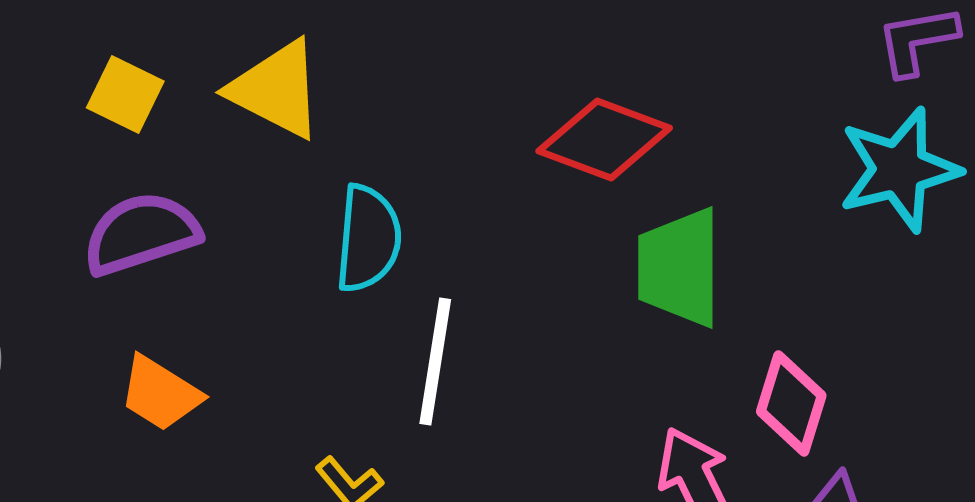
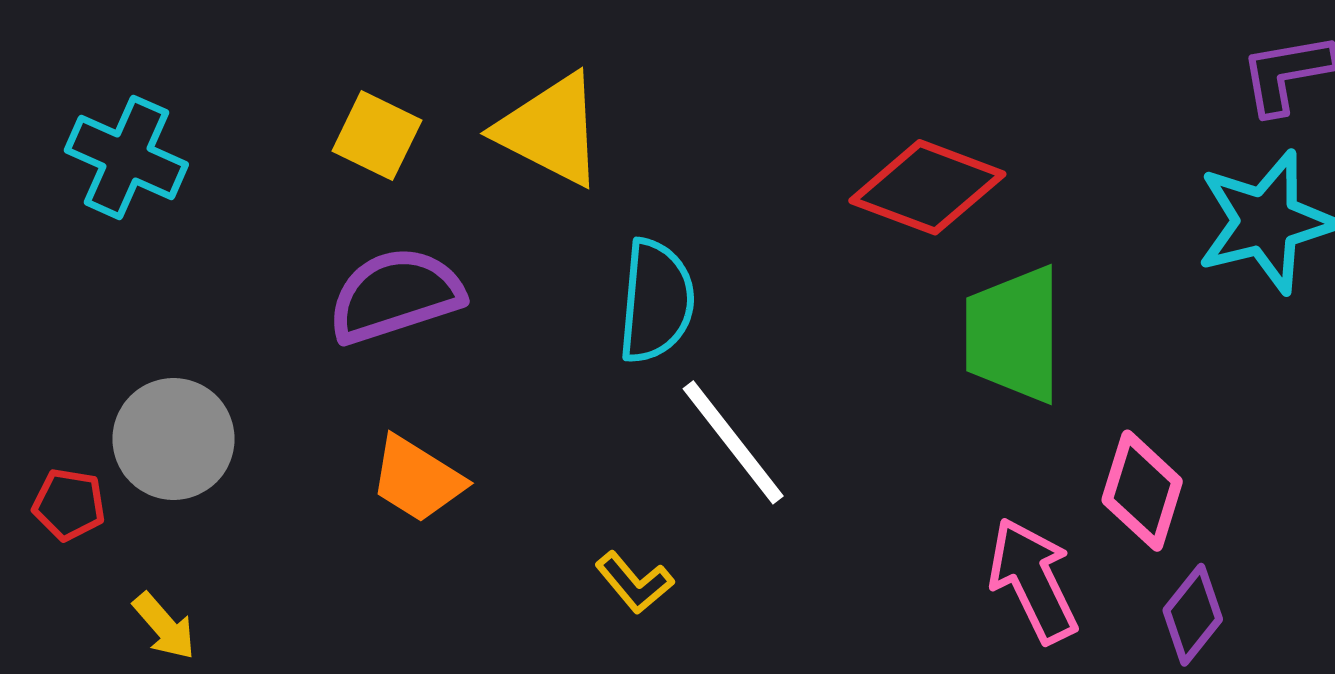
white line: (435, 361) -> (733, 442), turned -47

